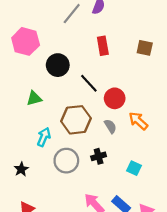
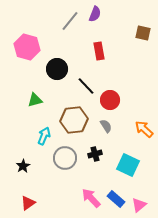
brown square: (145, 48) -> (143, 33), moved
orange arrow: (138, 121) -> (144, 129), moved
cyan square: (134, 168) -> (128, 165), size x1.6

